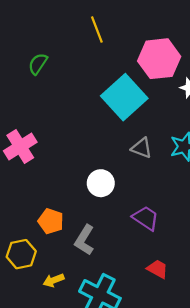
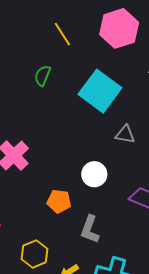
pink hexagon: (159, 59) -> (119, 28), moved
green semicircle: (38, 64) -> (43, 76), moved
orange pentagon: (51, 221) -> (59, 201), moved

